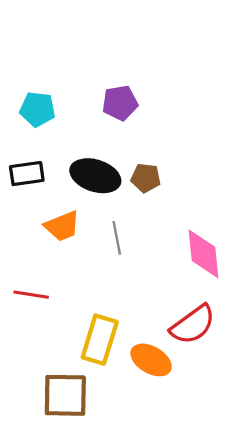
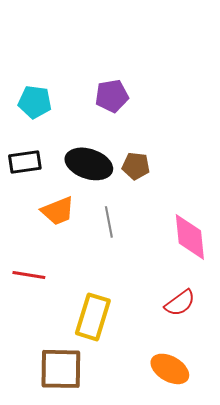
red semicircle: (193, 325) -> (180, 303), size x0.7
orange ellipse: (151, 360) -> (170, 369), moved

